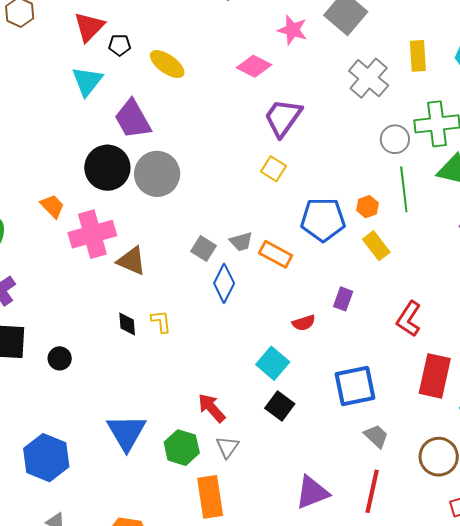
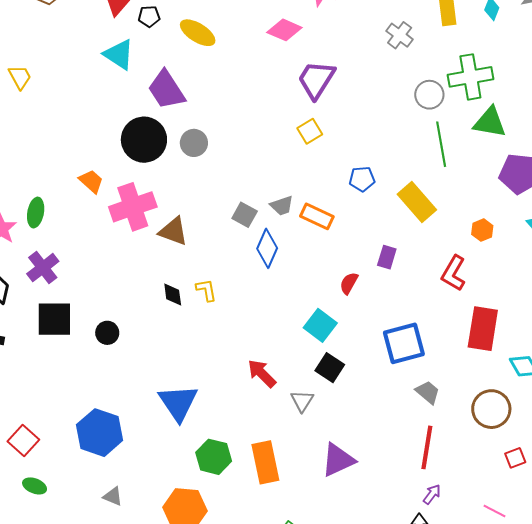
gray cross: (369, 78) -> (400, 35), size x0.7
cyan triangle: (87, 81) -> (119, 54), turned -32
yellow square: (273, 169) -> (310, 131), turned 30
gray circle: (157, 174) -> (194, 143), size x0.6
orange hexagon: (368, 207) -> (482, 230), moved
blue pentagon: (323, 220) -> (362, 179), size x0.6
yellow rectangle: (376, 246) -> (417, 202), size x1.4
red semicircle: (304, 323) -> (349, 283), turned 140
gray triangle: (227, 447) -> (302, 401), moved
green hexagon: (182, 448) -> (214, 457), moved
purple triangle: (312, 492) -> (338, 460), moved

